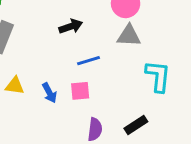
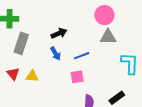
black arrow: (71, 26) -> (59, 33), moved
blue arrow: (49, 93) -> (56, 53), moved

